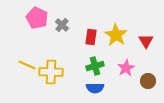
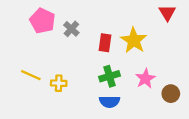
red triangle: (146, 41) -> (167, 13), moved
yellow cross: (51, 72) -> (59, 83), size x0.6

